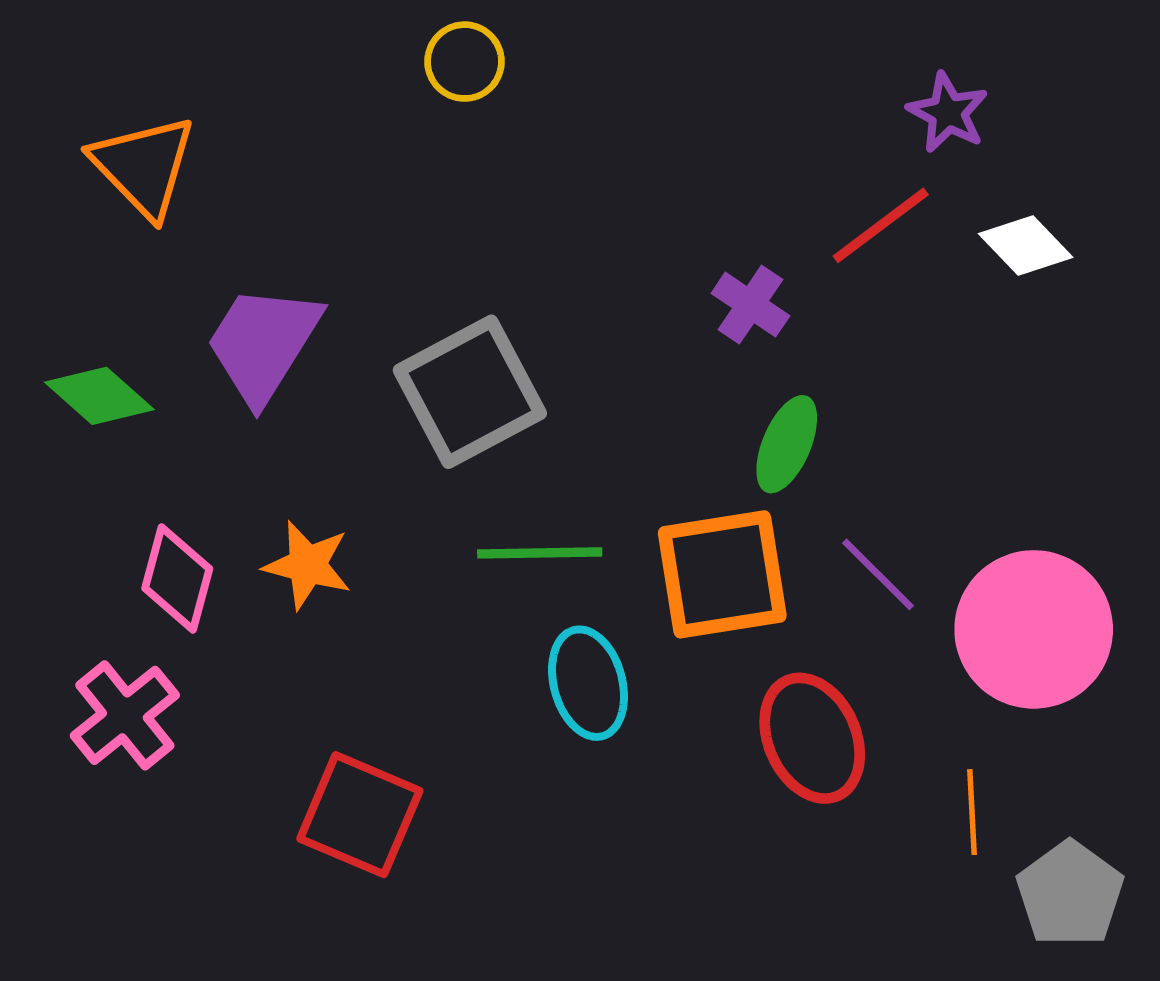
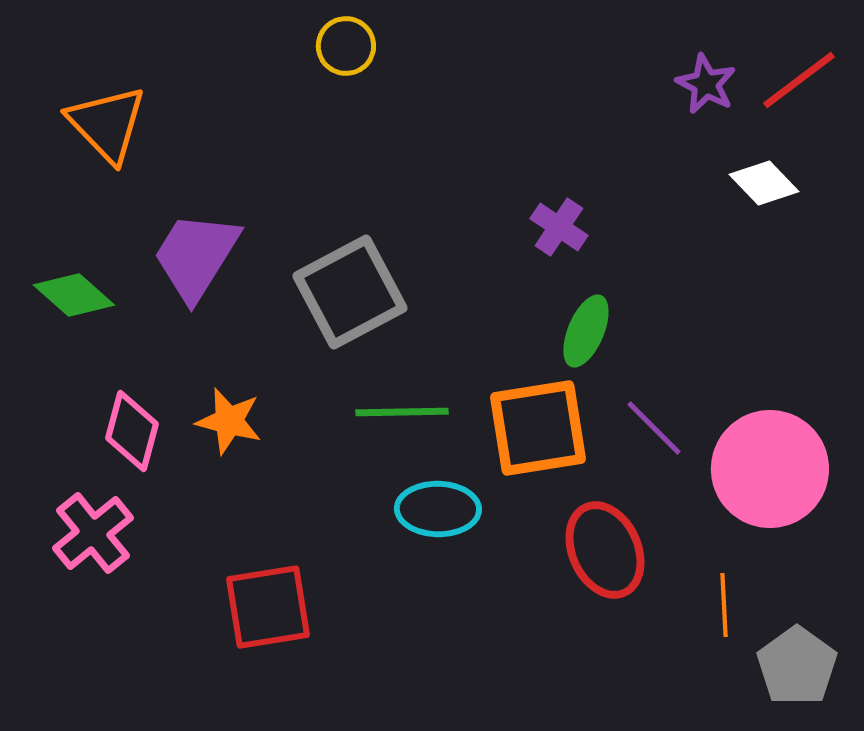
red line: (881, 225) -> (799, 80), moved
cyan ellipse: (588, 683) -> (438, 509), turned -74
red square: (360, 815) -> (268, 607), turned -32

